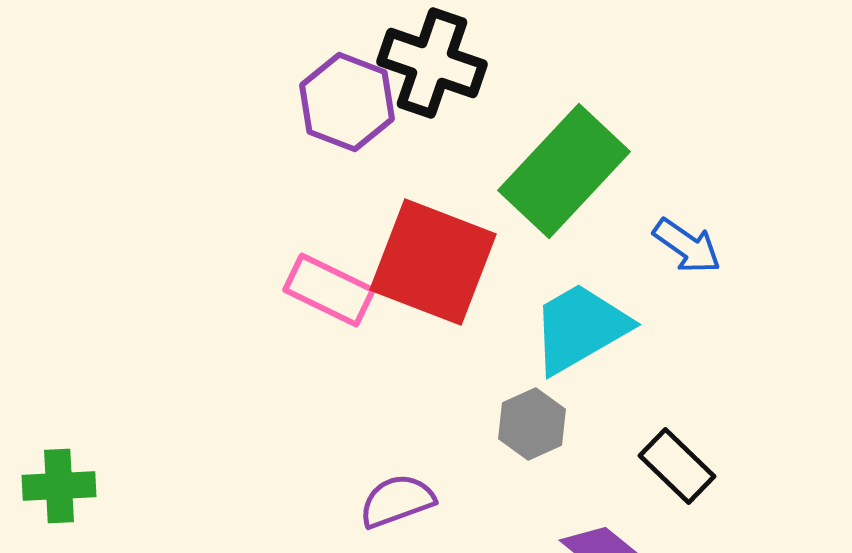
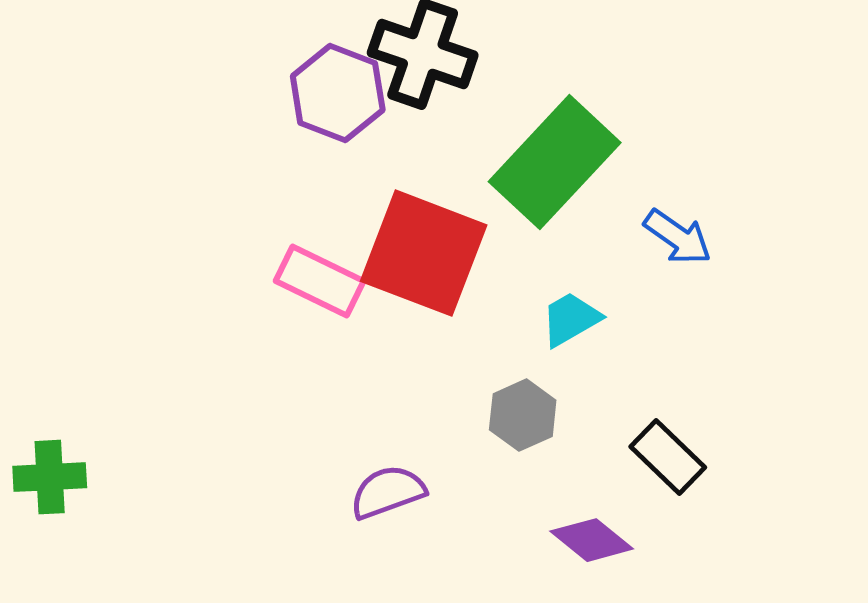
cyan trapezoid: (580, 328) -> (571, 319), size x0.6

